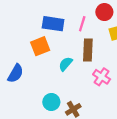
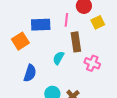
orange square: (40, 46) -> (20, 41), moved
blue semicircle: (16, 73) -> (30, 73), moved

